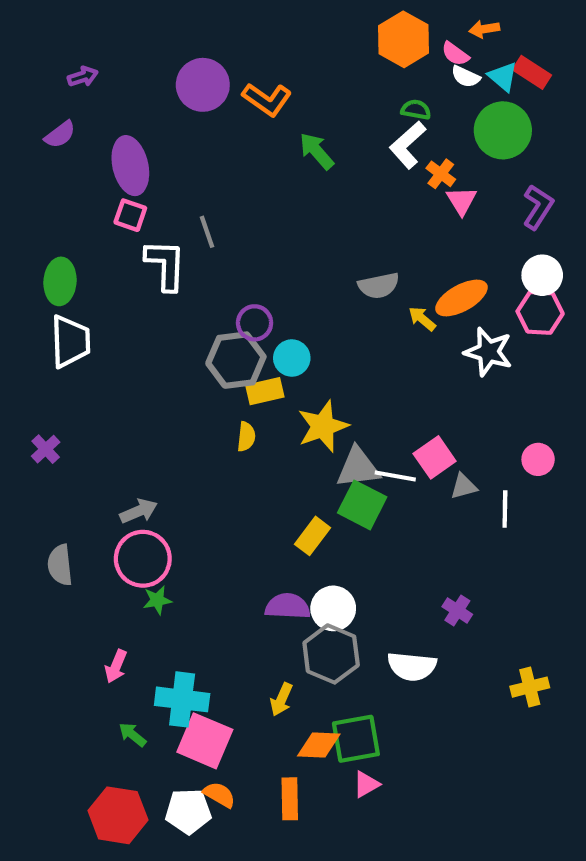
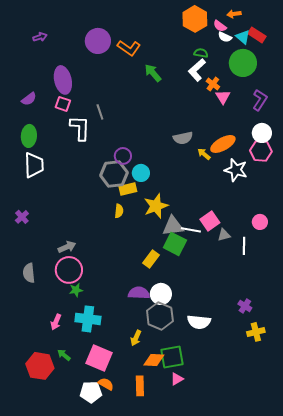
purple semicircle: (60, 135) -> (29, 99), moved
purple cross: (457, 610) -> (245, 306), moved
cyan cross: (182, 699) -> (88, 319), moved
red hexagon: (118, 815) -> (40, 366), moved

